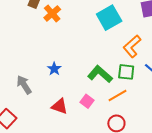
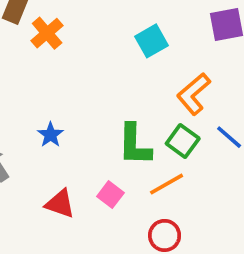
cyan square: (109, 18) -> (152, 41), size x0.7
green square: (126, 72) -> (183, 141), turned 30
green L-shape: (100, 74) -> (134, 145), turned -130

